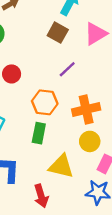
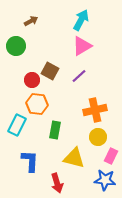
brown square: (58, 33) -> (50, 71), moved
pink triangle: (96, 34) -> (82, 46), moved
orange hexagon: (45, 102) -> (37, 104), moved

